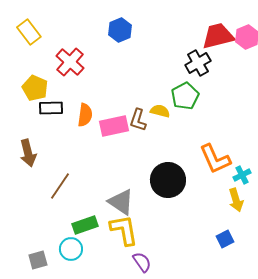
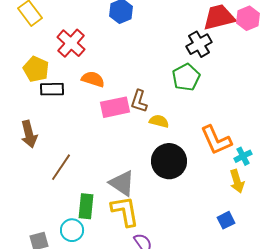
yellow semicircle: (160, 111) -> (159, 121), moved
orange semicircle: (85, 115) -> (93, 79), moved, turned -80
green rectangle: (85, 225) -> (86, 206), turned -65

